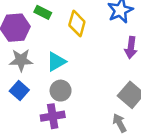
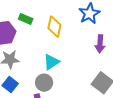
cyan triangle: (56, 62) -> (51, 62), moved

